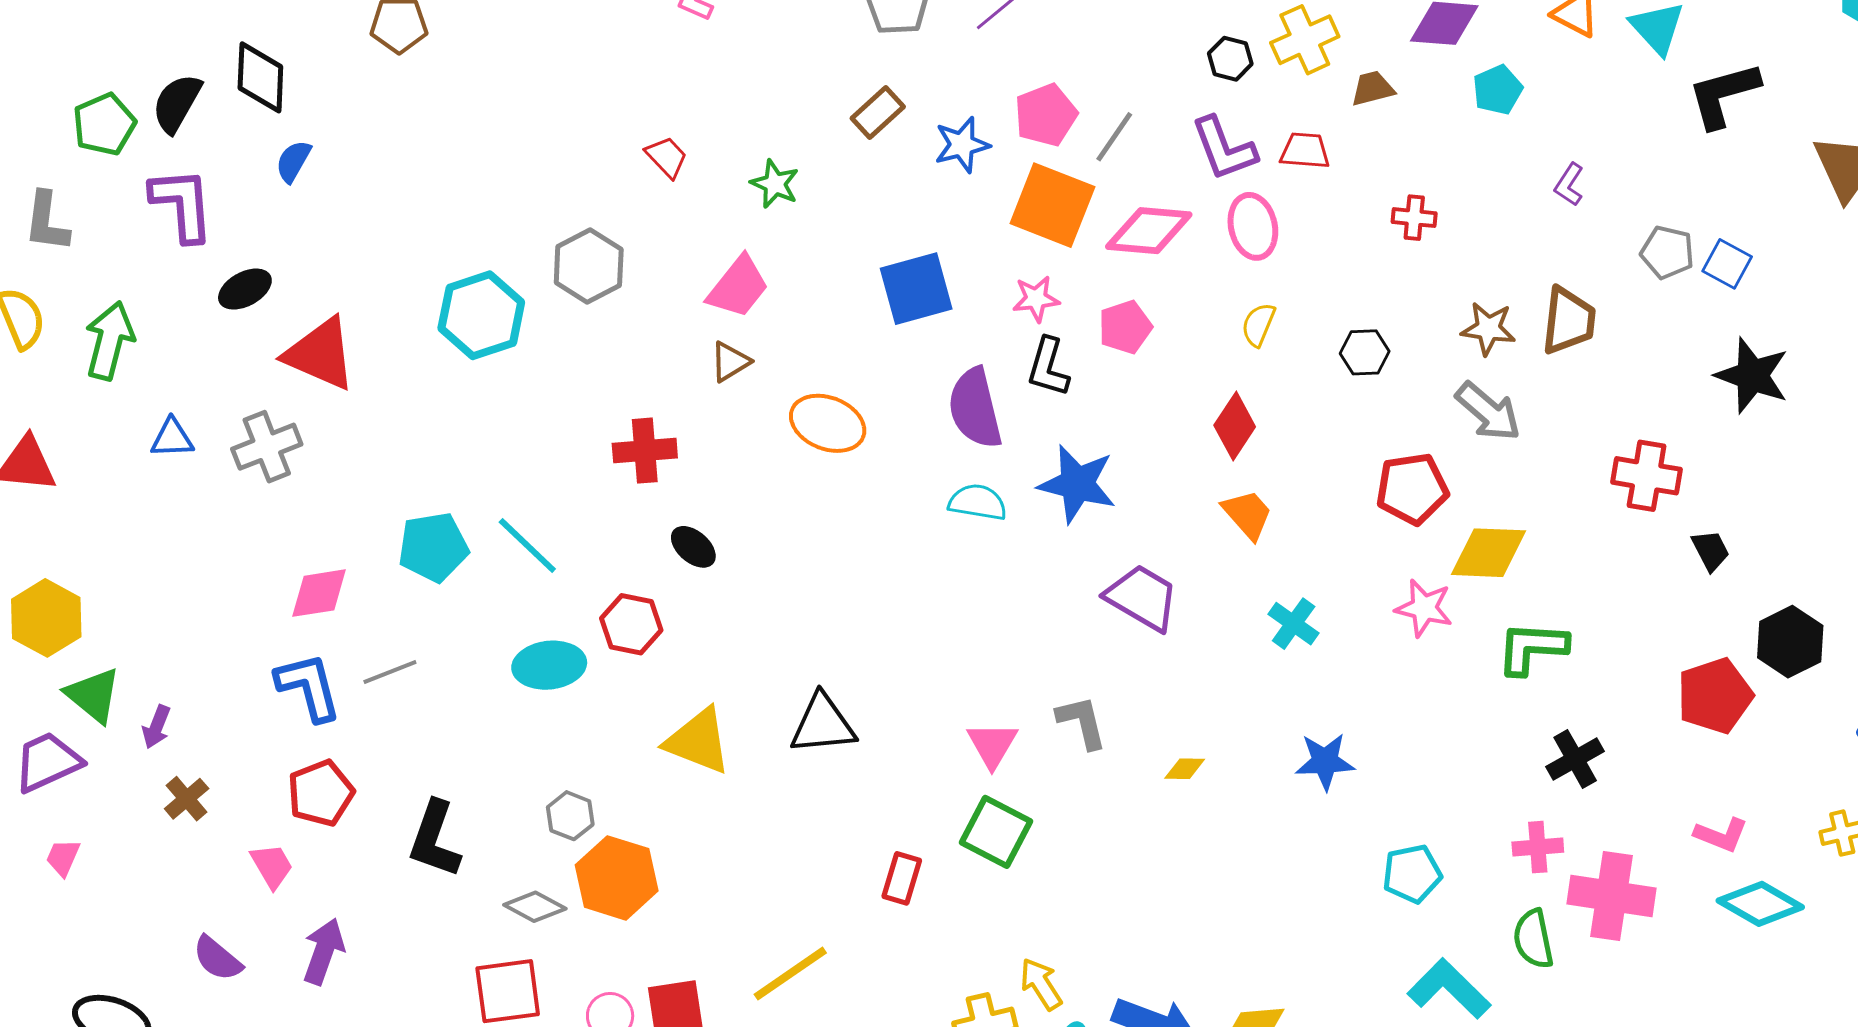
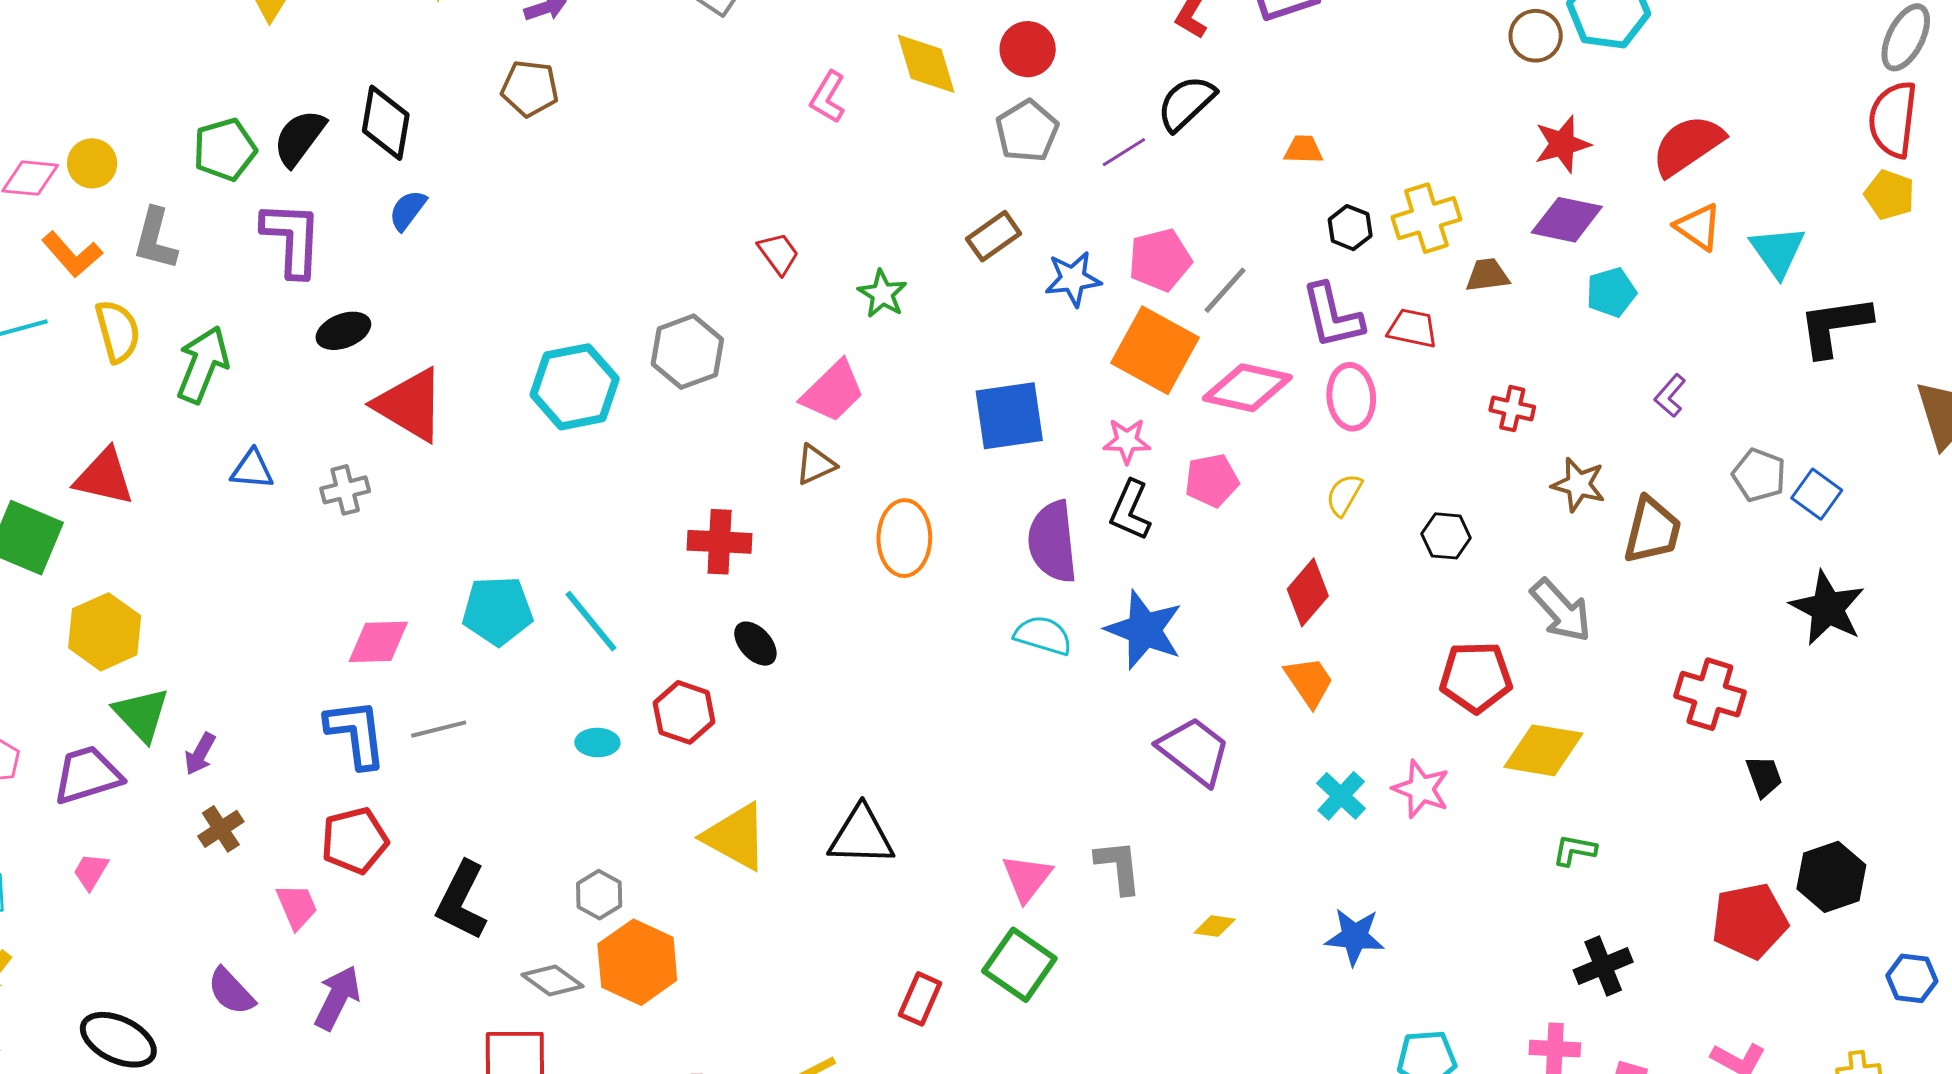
brown star: (1488, 329) -> (1578, 485), moved
orange ellipse: (828, 423) -> (904, 538), turned 62
gray cross: (267, 447) -> (345, 490), size x0.7
pink star: (1424, 608) -> (1421, 789), moved
green L-shape: (1532, 648) -> (1574, 850), size x0.6
cyan ellipse: (549, 665) -> (597, 743), size x0.6

